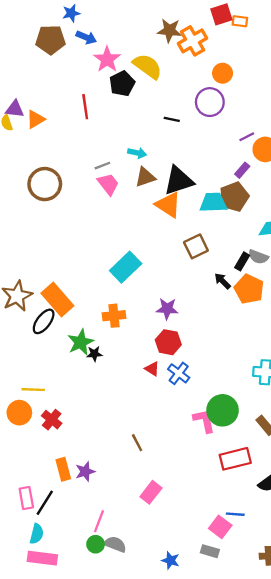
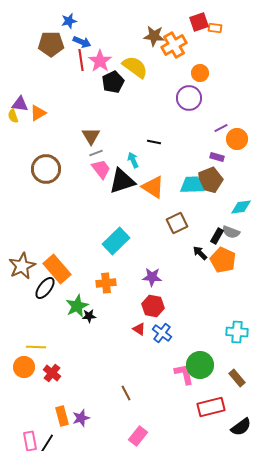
red line: (85, 107) -> (81, 60), moved
black line: (172, 119) -> (154, 142), moved
cyan arrow: (137, 153) -> (133, 160), moved, turned -126
purple rectangle: (242, 170) -> (217, 157), turned 64
brown triangle: (145, 177) -> (91, 136), moved, turned -42
black triangle: (179, 181) -> (122, 181), moved

